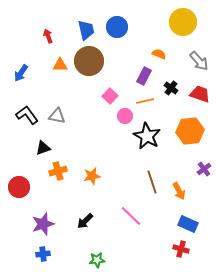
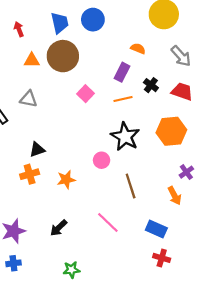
gray triangle: (57, 116) -> (29, 99), moved
pink circle: (125, 116) -> (102, 160), moved
black triangle: (43, 148) -> (37, 149), moved
orange arrow: (179, 191) -> (175, 196), moved
blue rectangle: (188, 224) -> (156, 229), moved

